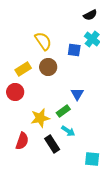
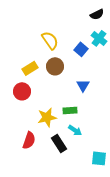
blue square: (74, 50) -> (81, 49), turned 32
blue triangle: (77, 94) -> (83, 85), moved
green rectangle: (63, 111) -> (70, 110), turned 32

